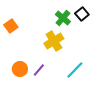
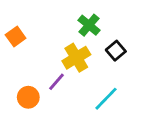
black square: (82, 14) -> (116, 51), moved
purple line: (39, 70) -> (57, 82), moved

